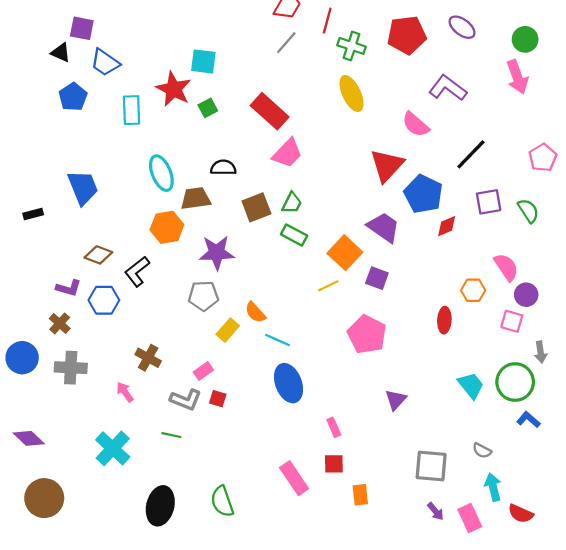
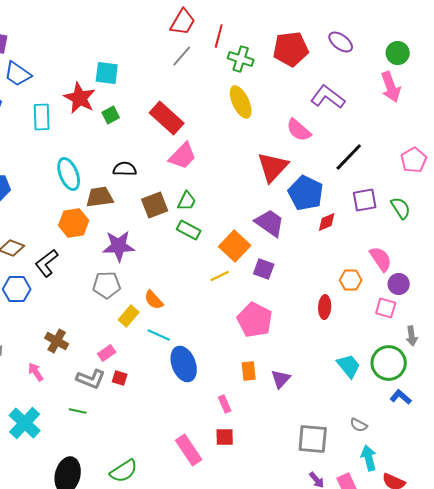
cyan line: (277, 340) -> (159, 335), moved
orange rectangle: (360, 495) -> (249, 371), moved
green semicircle: (222, 501) -> (124, 471), turned -104

